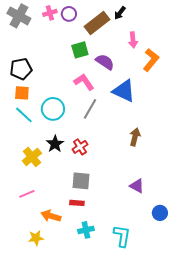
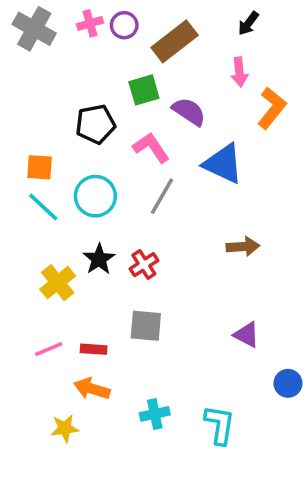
black arrow: (120, 13) -> (248, 23), moved
black pentagon: (21, 69) -> (95, 124), moved
brown arrow: (135, 137) -> (243, 247), turned 72
red rectangle: (77, 203) -> (94, 349), moved

